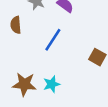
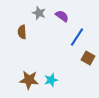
blue line: (53, 40) -> (77, 37), moved

